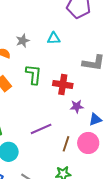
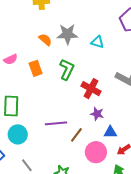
gray star: (23, 41) -> (67, 34), size x1.5
brown line: (66, 144) -> (76, 135), moved

